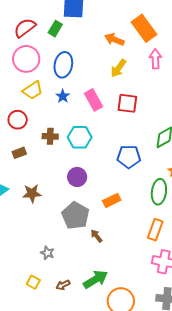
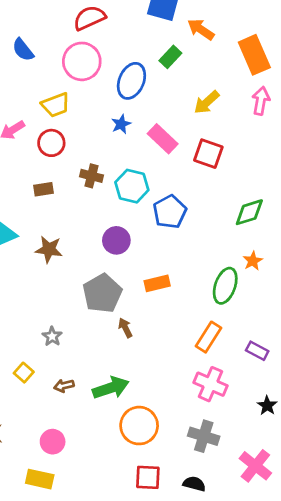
green rectangle: (55, 29) -> (170, 57), moved
orange arrow: (114, 39) -> (201, 29), moved
yellow trapezoid: (33, 90) -> (56, 105), moved
pink rectangle: (94, 100) -> (163, 139), turned -30
blue pentagon: (129, 157) -> (170, 212), moved, turned 30

